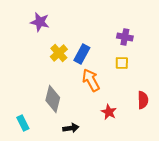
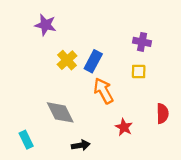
gray diamond: (53, 99) -> (60, 112), turned -40

